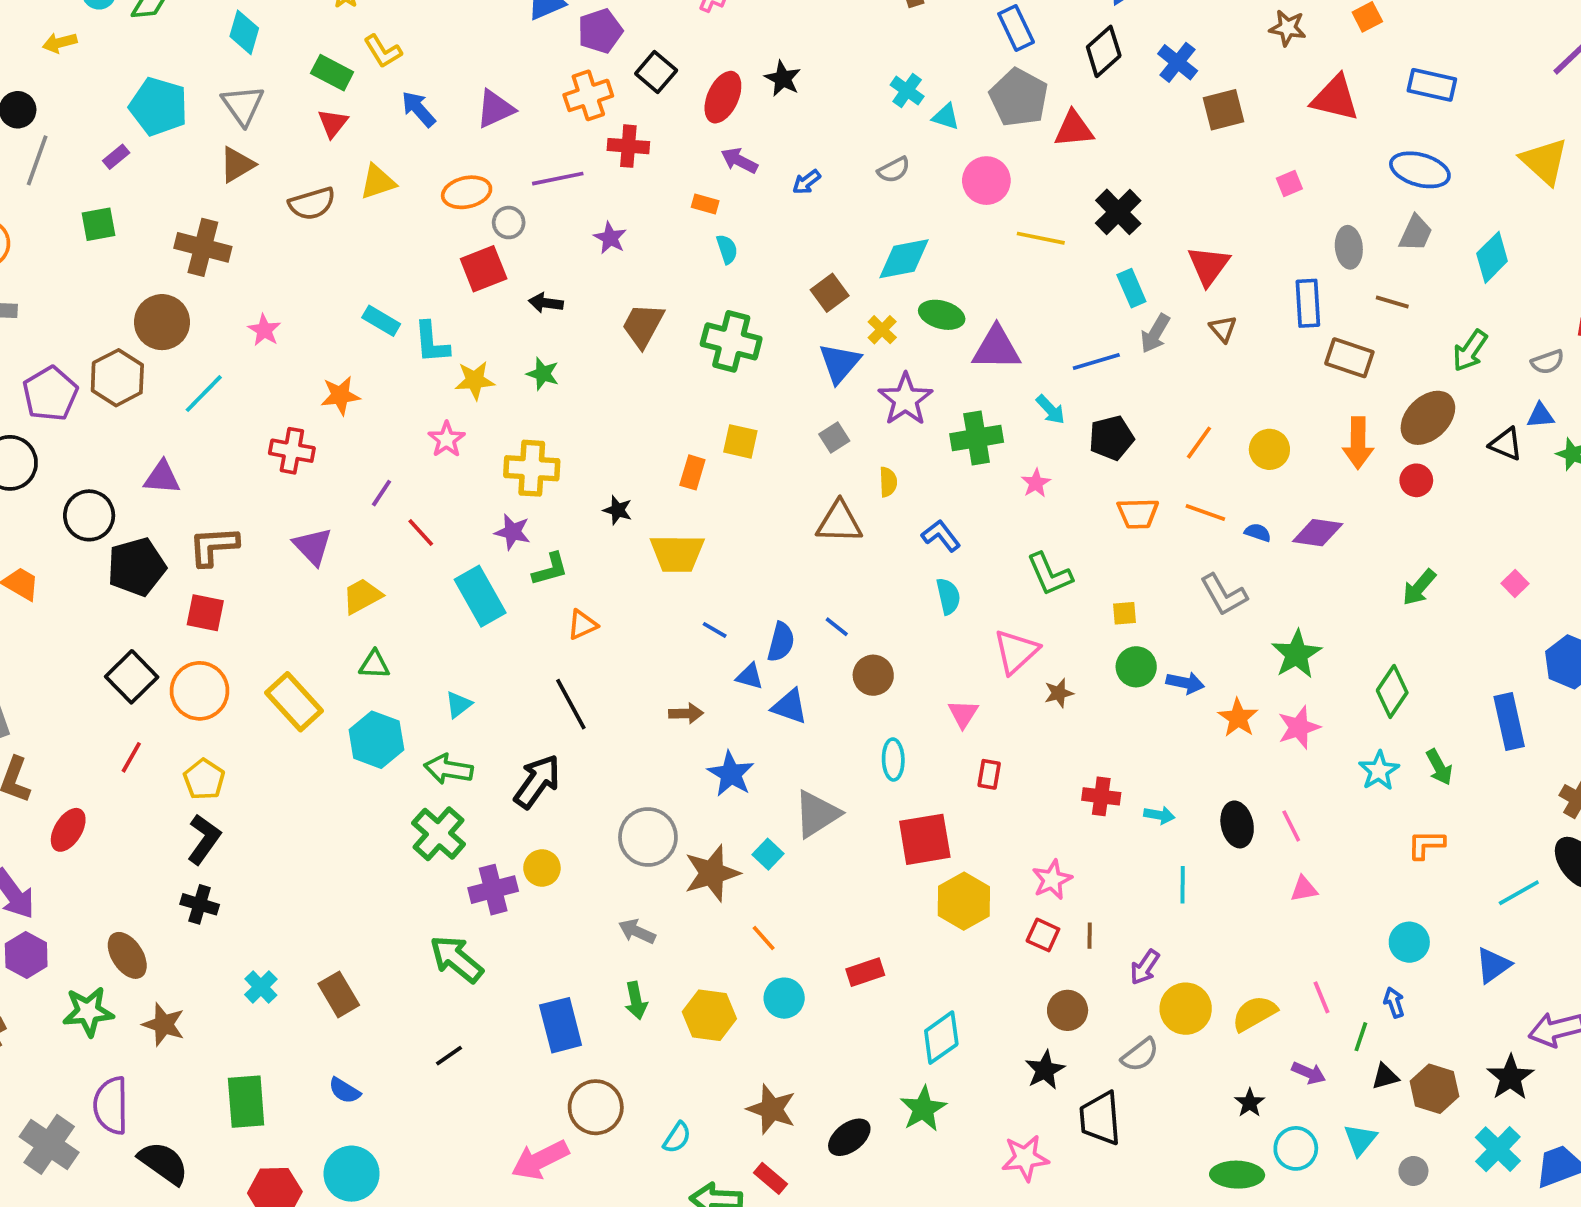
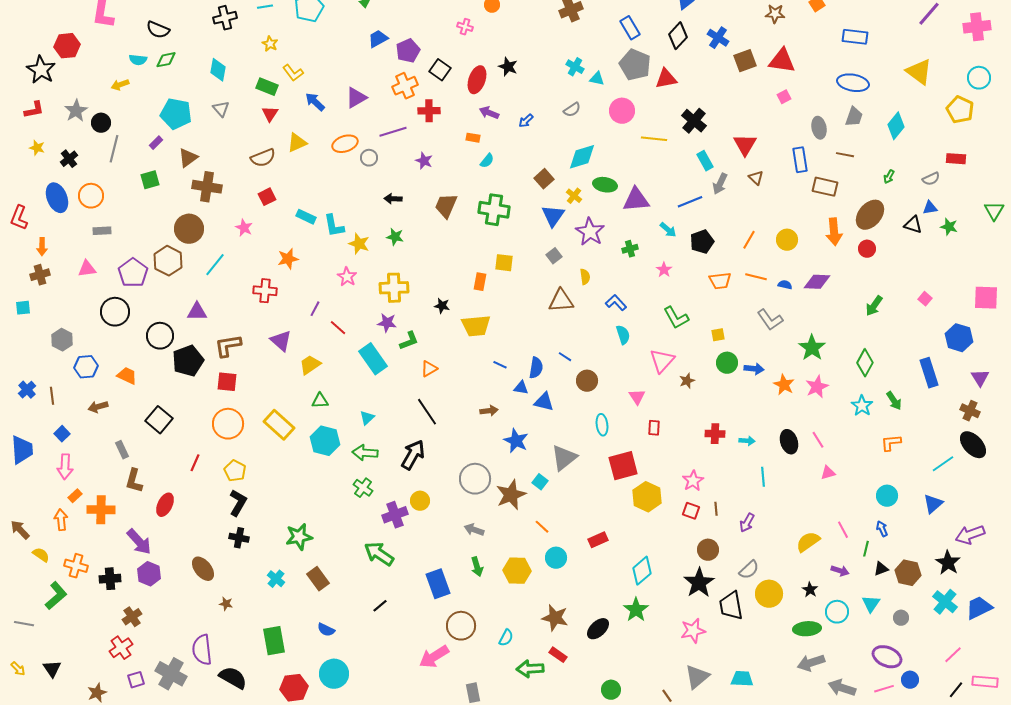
red triangle: (1335, 98) -> (782, 61), moved
gray triangle: (243, 105) -> (221, 109), size x0.7
brown triangle: (237, 165) -> (188, 158), moved
cyan semicircle: (727, 249) -> (487, 161), turned 63
red square: (484, 269) -> (267, 197), moved, size x0.7
green arrow: (1470, 351) -> (889, 177), size x0.6
yellow star: (475, 380) -> (359, 244), turned 30
green cross: (977, 438) -> (630, 249), size x0.6
black square: (132, 677) -> (159, 420), moved
green cross: (439, 834) -> (363, 488), size x0.7
yellow circle: (1186, 1009) -> (769, 594), moved
green star: (88, 1012) -> (299, 537), moved
brown star: (164, 1024) -> (226, 604), size x0.6
black star: (1045, 1070) -> (699, 583), size x1.4

